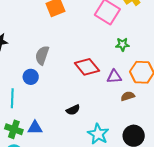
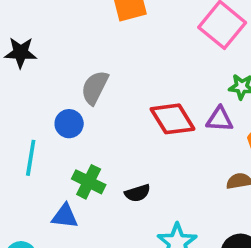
purple triangle: (114, 77) -> (220, 119), moved
green cross: (14, 129) -> (89, 182), moved

